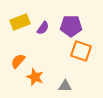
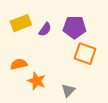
orange semicircle: (18, 61) -> (19, 64), turned 35
gray triangle: (65, 86) -> (68, 90), turned -48

